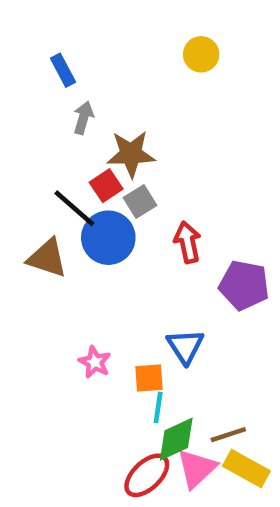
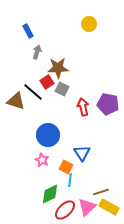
gray square: (140, 201) -> (62, 89), turned -32
blue circle: (108, 238) -> (48, 135), moved
brown triangle: (47, 258) -> (16, 101), moved
purple pentagon: (244, 285) -> (108, 104), moved
orange square: (149, 378) -> (66, 167), turned 32
green diamond: (176, 439) -> (50, 194), moved

